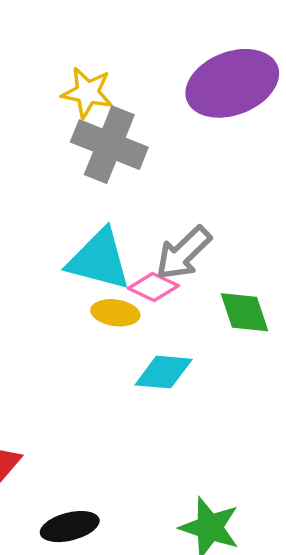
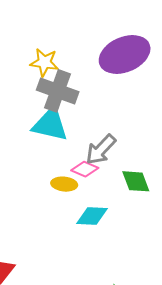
cyan triangle: (99, 260) -> (50, 124), moved

